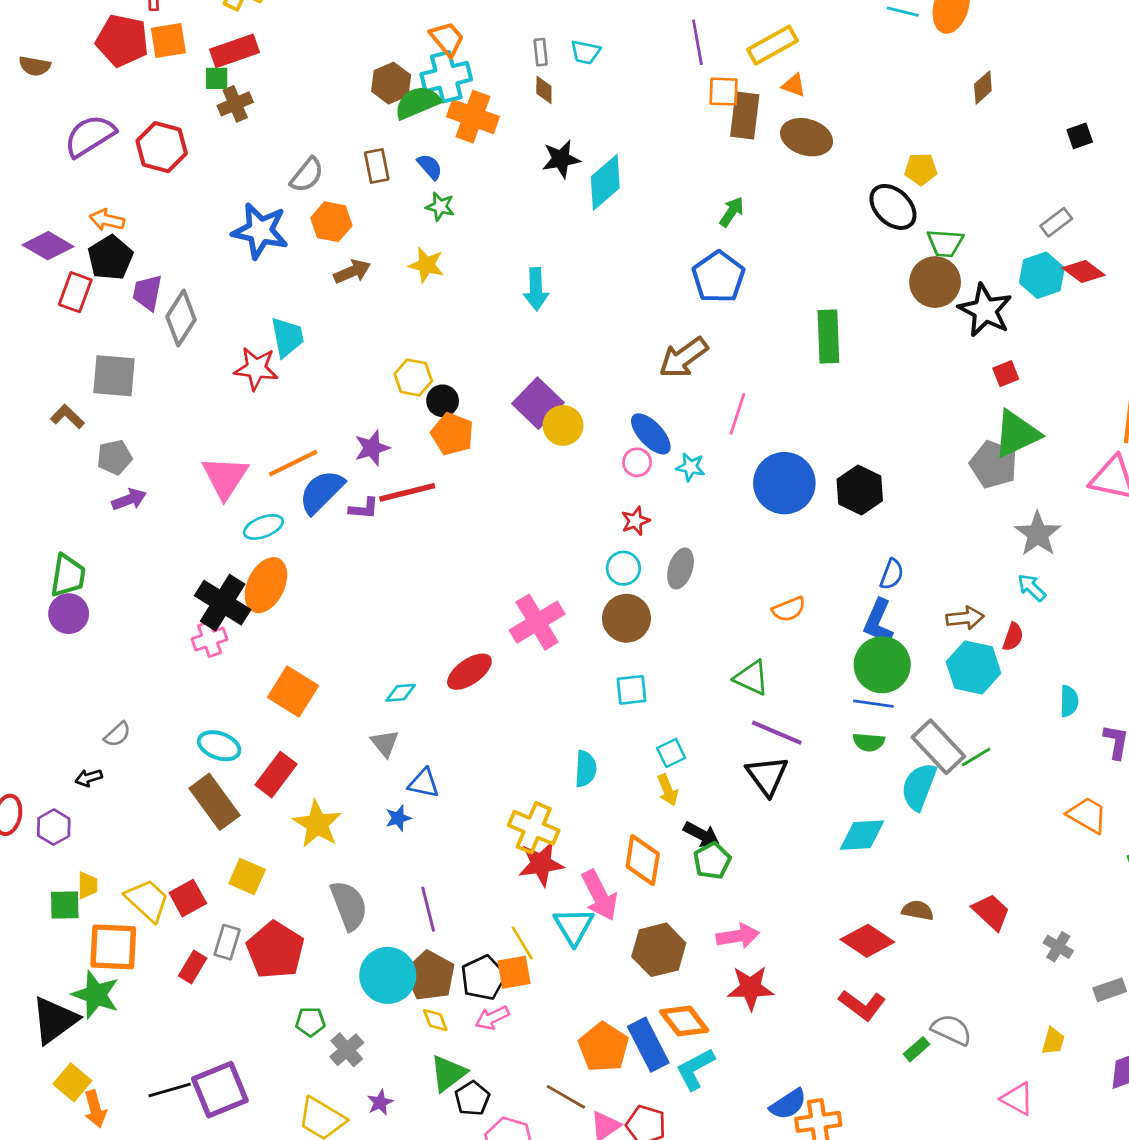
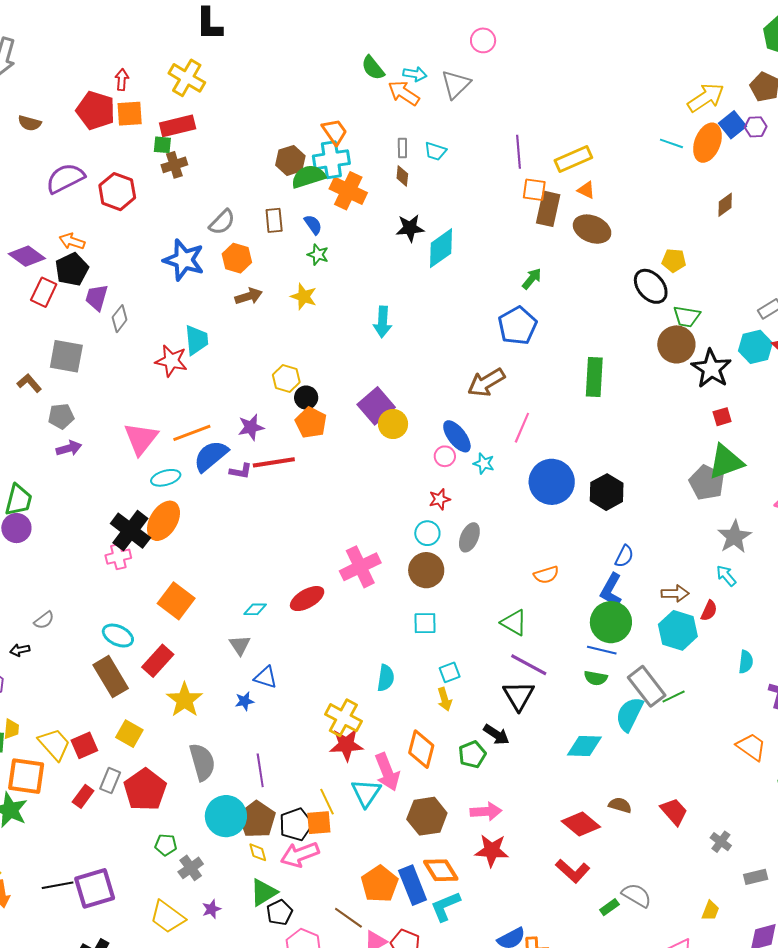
gray diamond: (181, 318) -> (120, 319), size x0.7
black arrow: (702, 835) -> (496, 735), moved
pink arrow: (492, 1018) -> (300, 855), size x1.5

